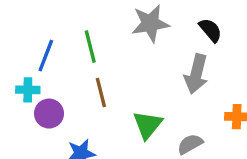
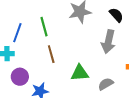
purple circle: (49, 114) -> (20, 77), moved
green triangle: (148, 125) -> (80, 73), turned 48

